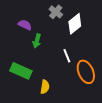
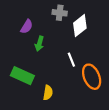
gray cross: (56, 12) -> (60, 13), turned -32
purple semicircle: (25, 25) -> (27, 27), turned 96

